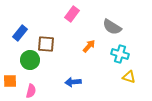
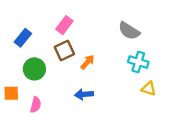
pink rectangle: (72, 14) -> (64, 25), moved
brown square: (46, 44) -> (64, 50), moved, turned -30
orange arrow: (89, 46) -> (88, 62), moved

